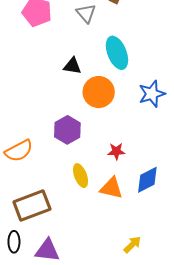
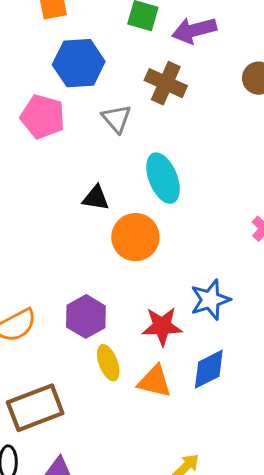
blue star: (152, 94) -> (210, 300), moved
purple hexagon: (67, 130) -> (86, 316), moved
red star: (116, 151) -> (162, 326), size x1.5

